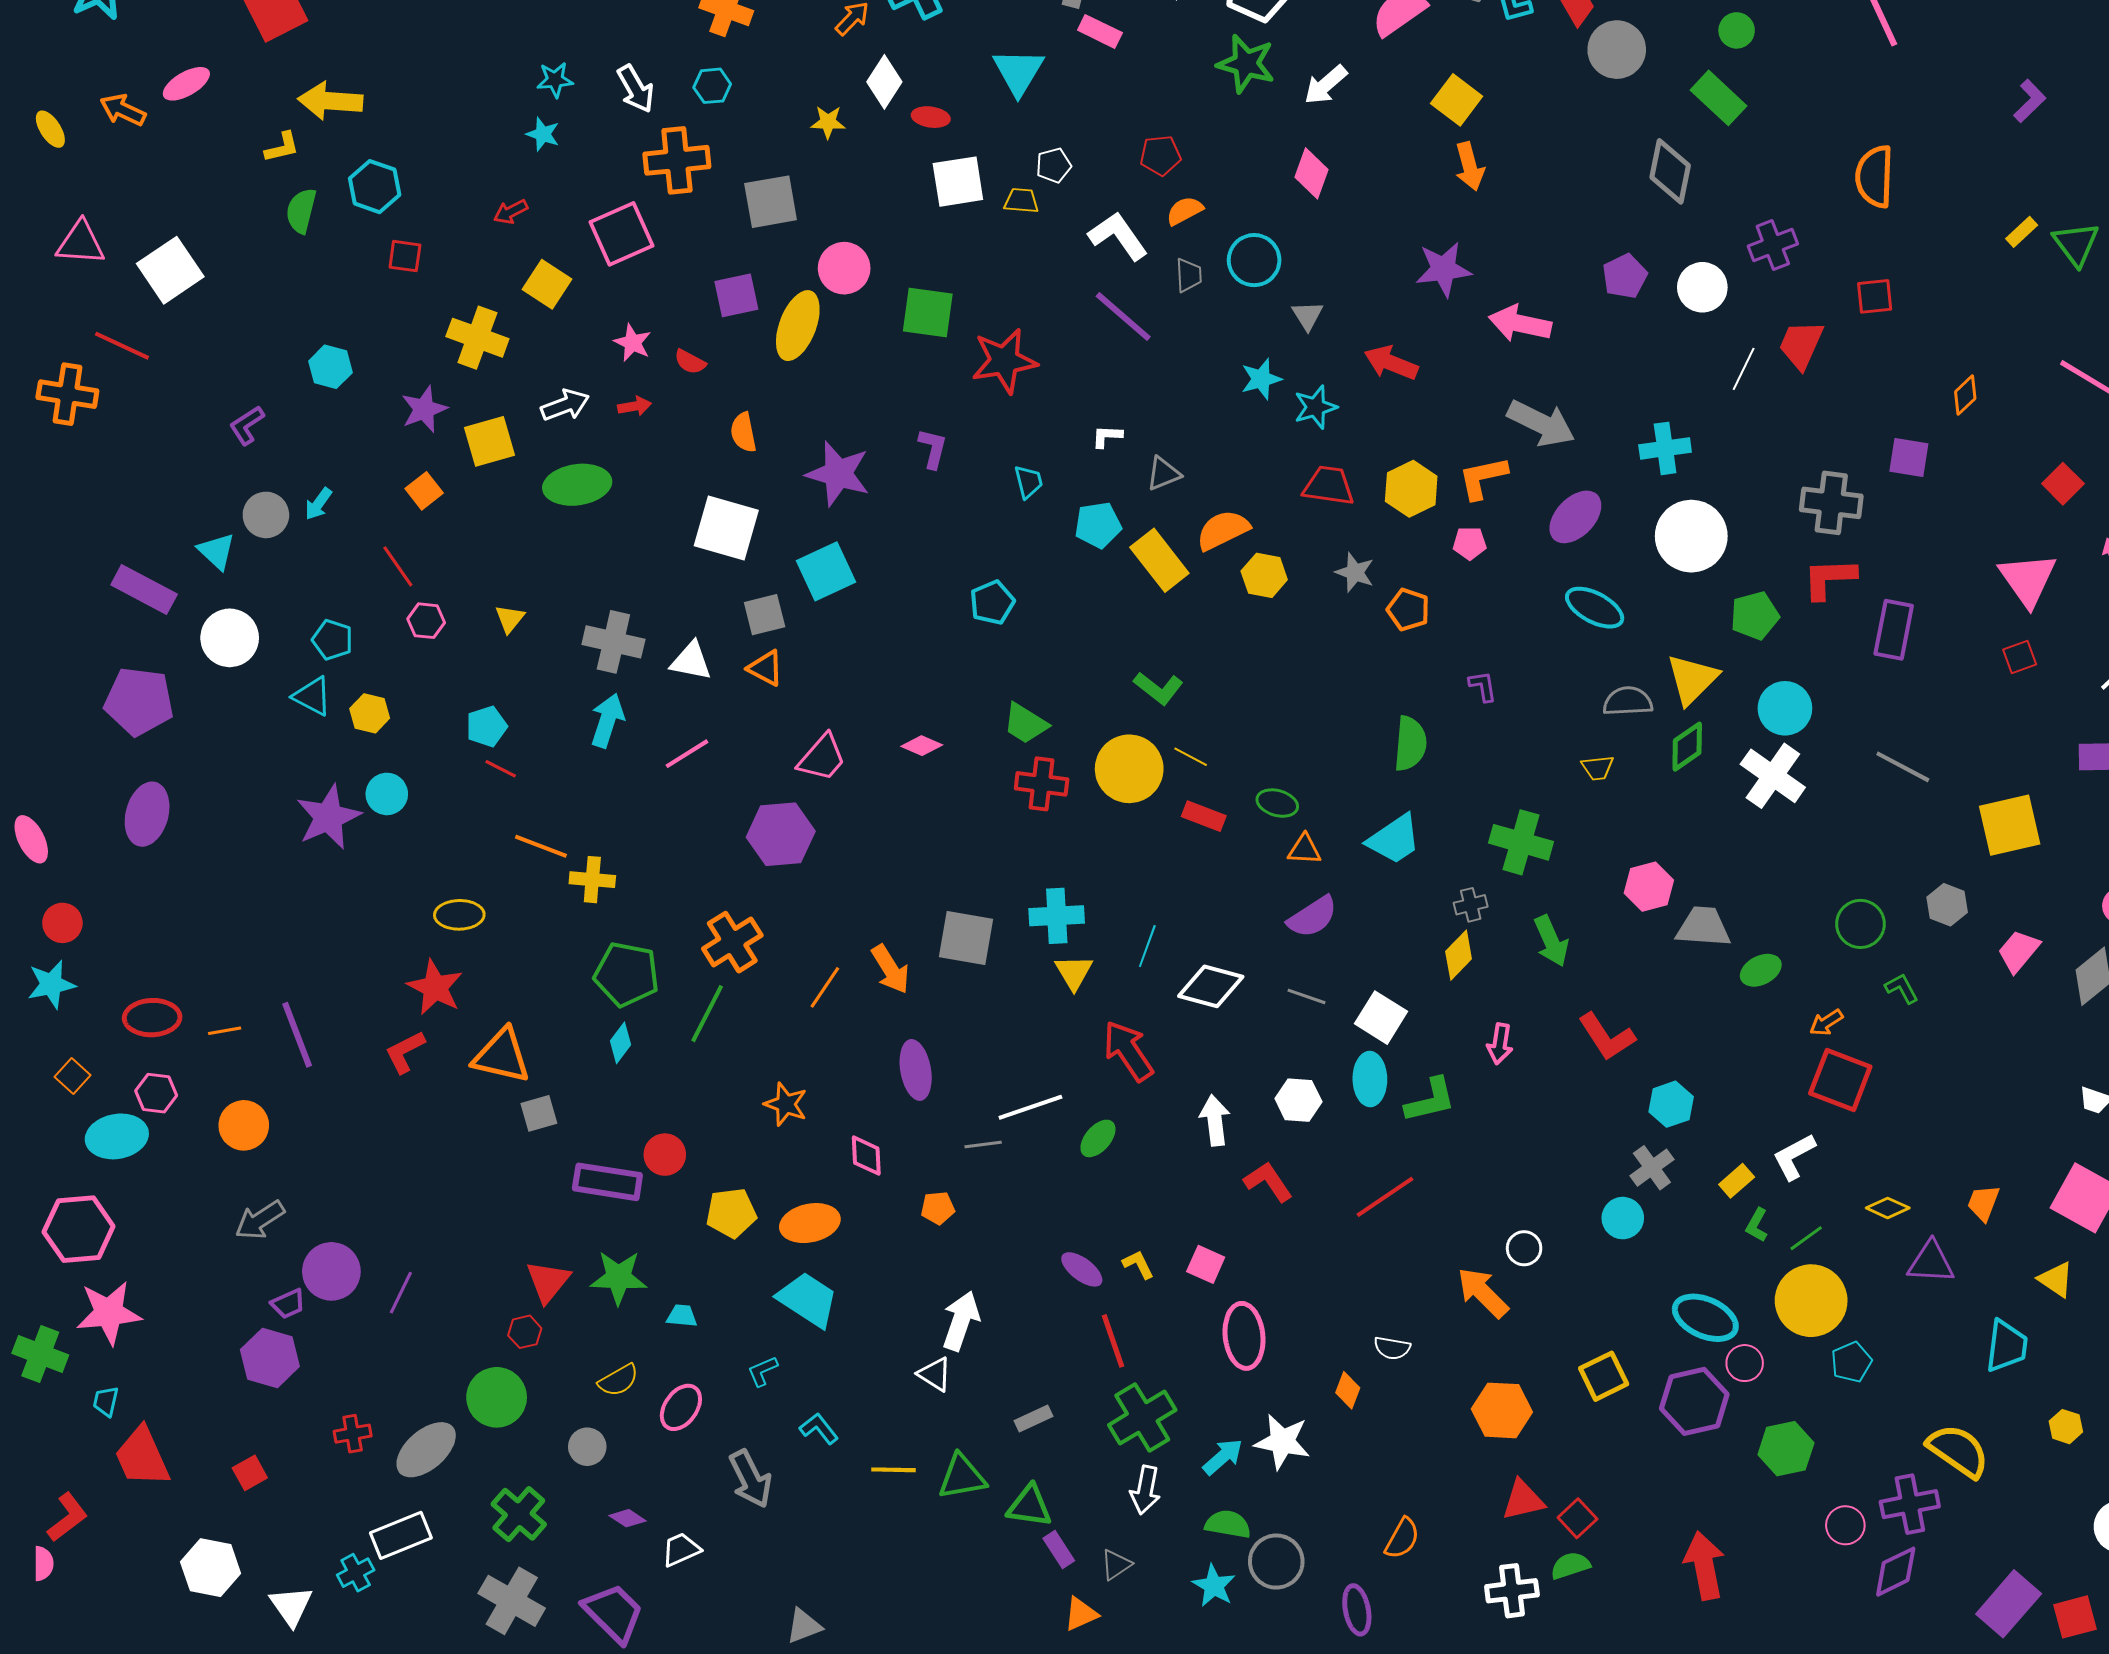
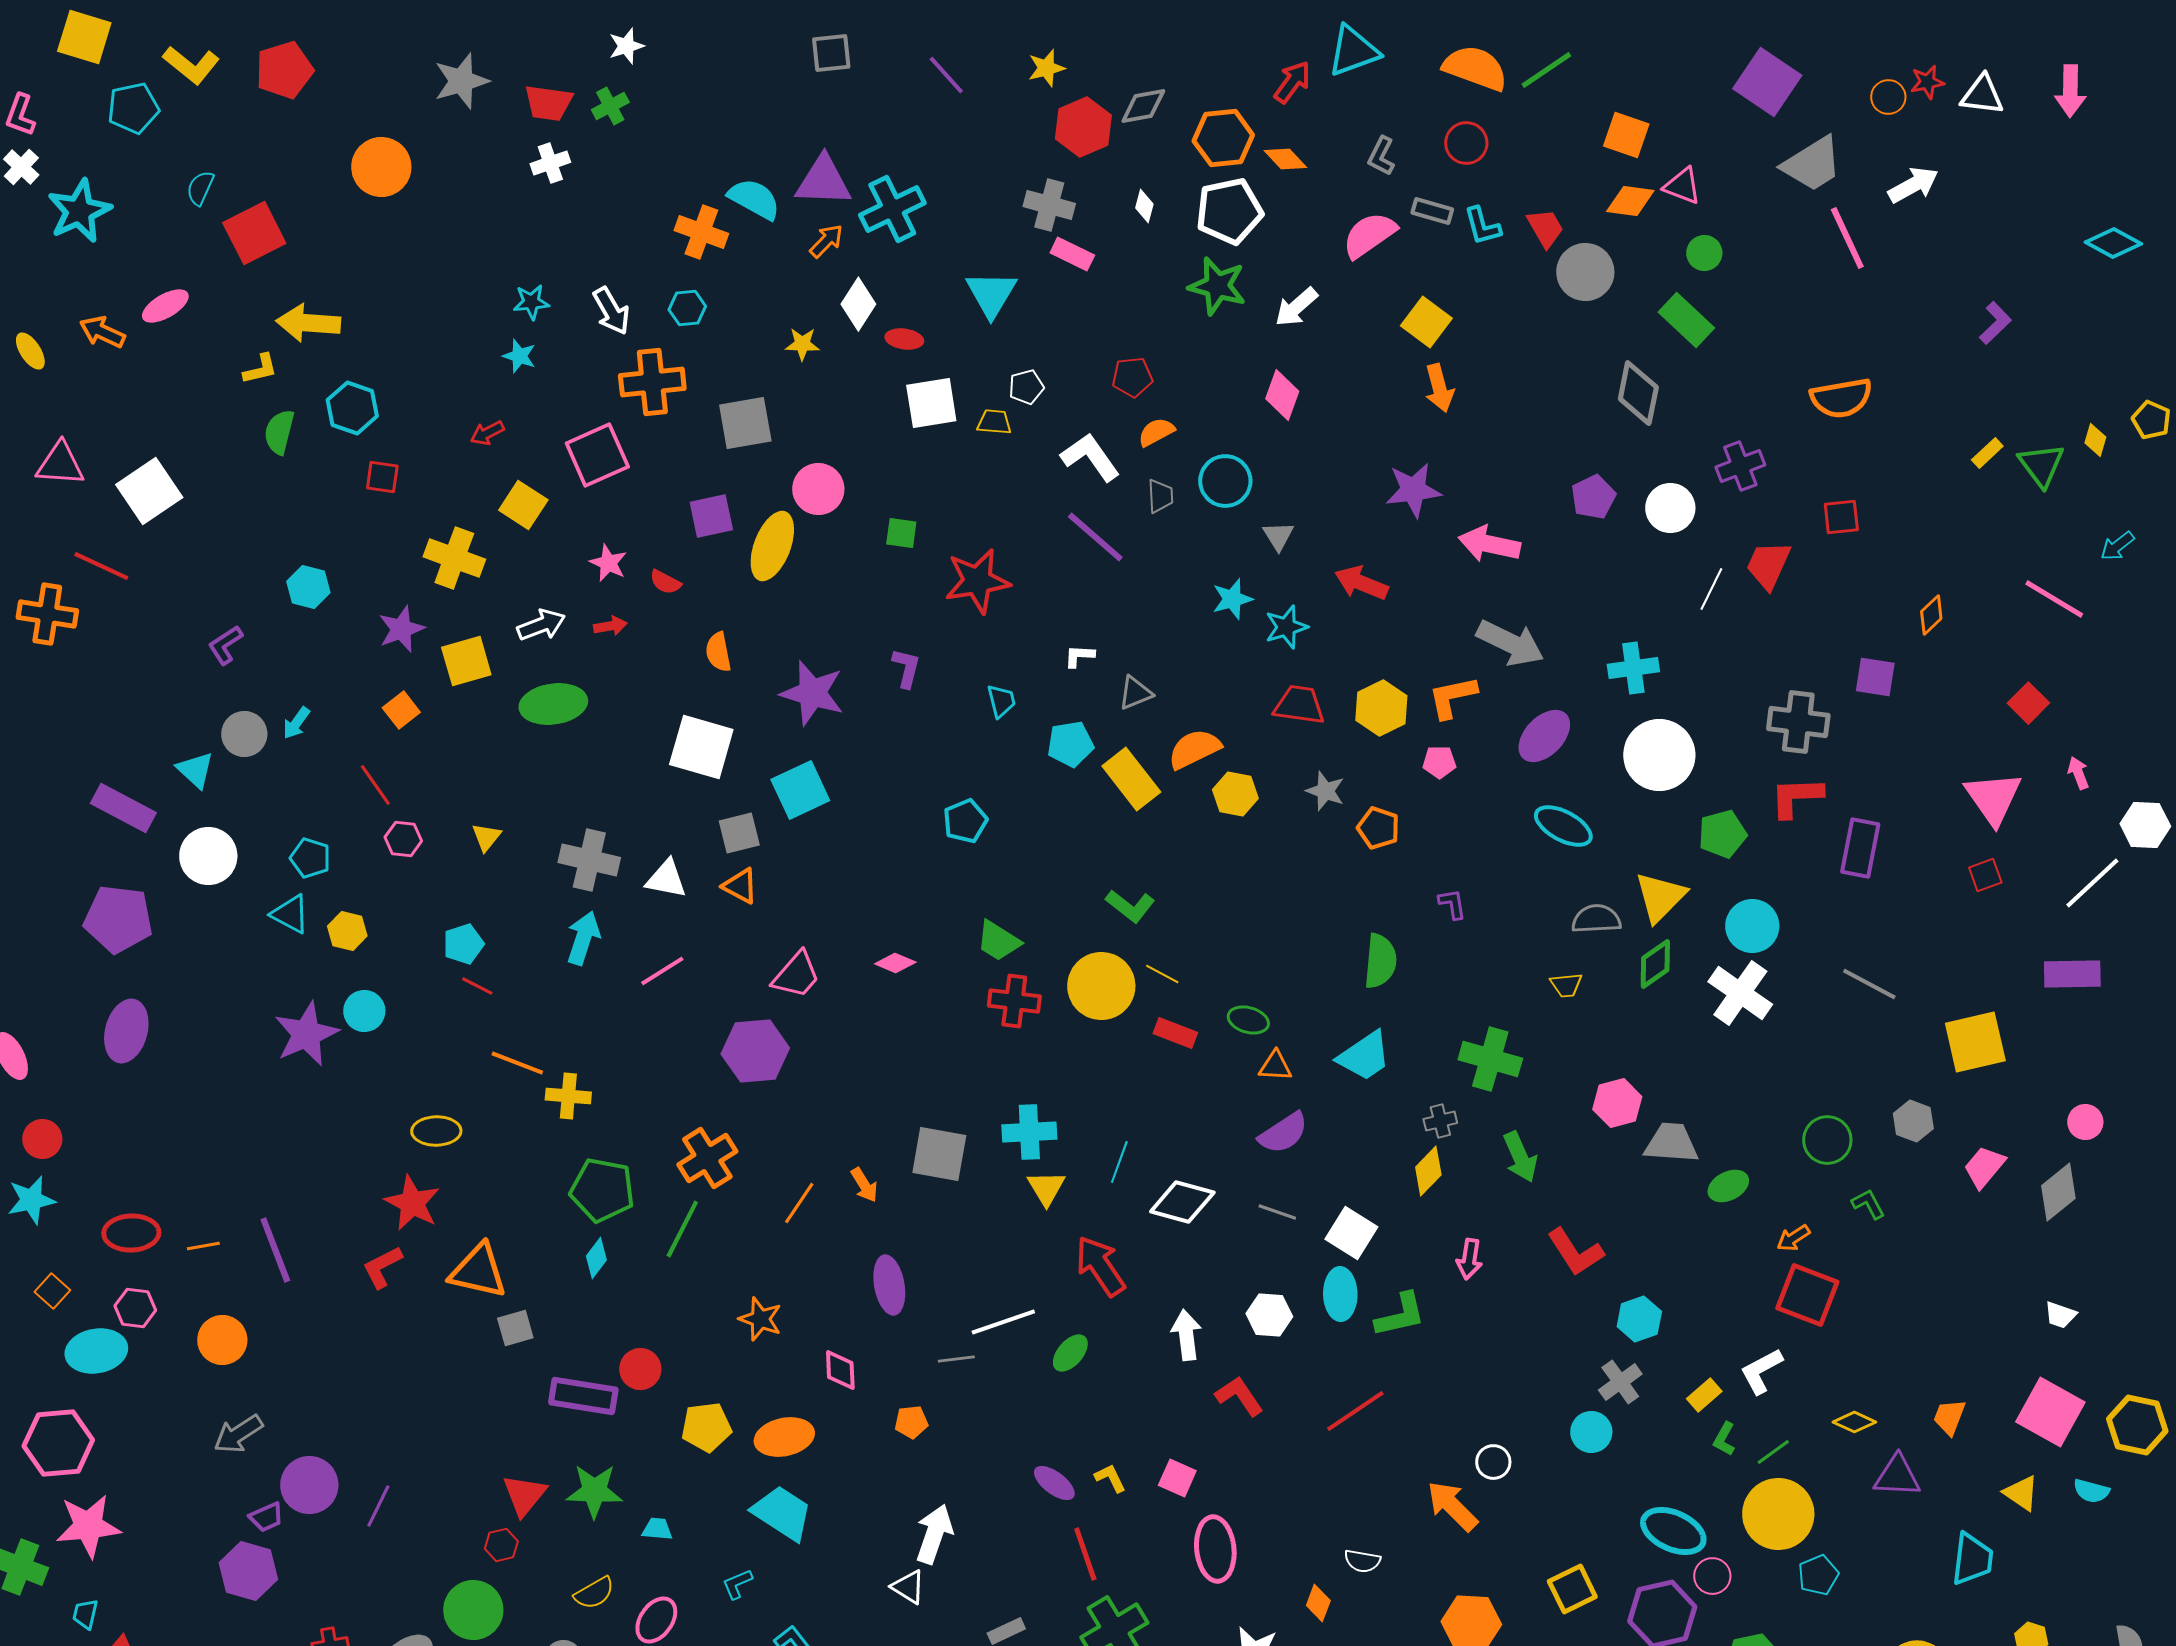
orange semicircle: (1875, 176) -> (1841, 398), turned -102
green square: (928, 312) -> (901, 533), size x0.6
orange arrow: (890, 969) -> (864, 1185), size x0.7

